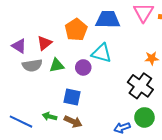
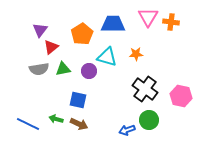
purple triangle: (19, 46) -> (40, 30), moved, turned 35
orange star: (152, 58) -> (136, 54), moved

